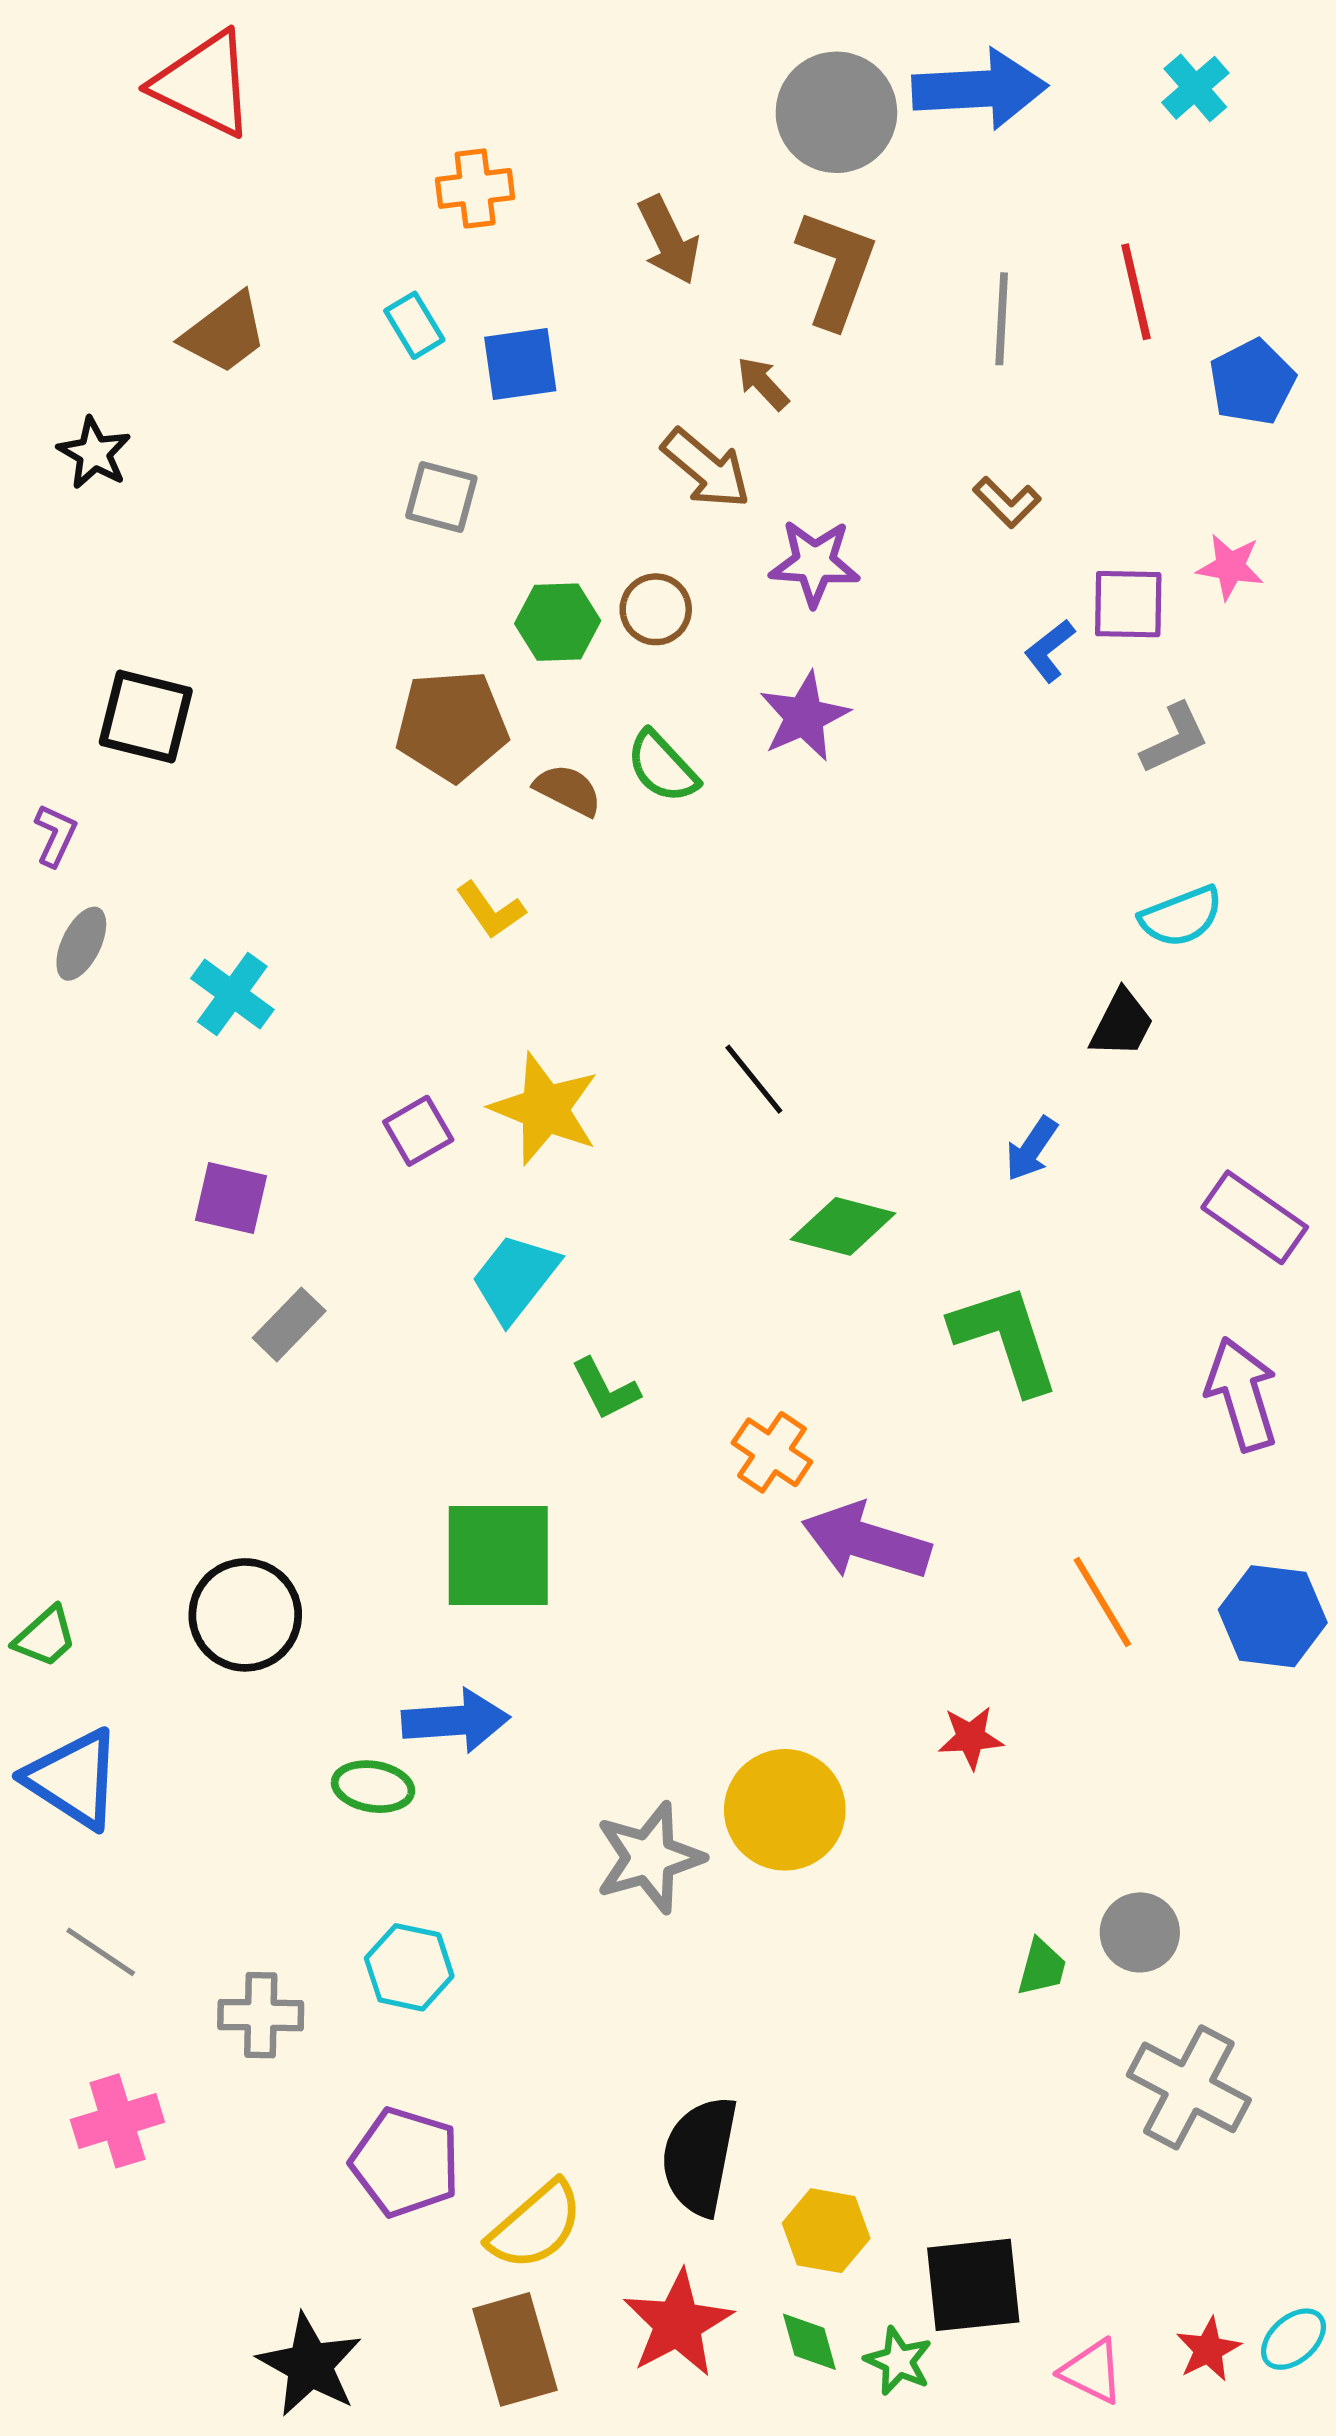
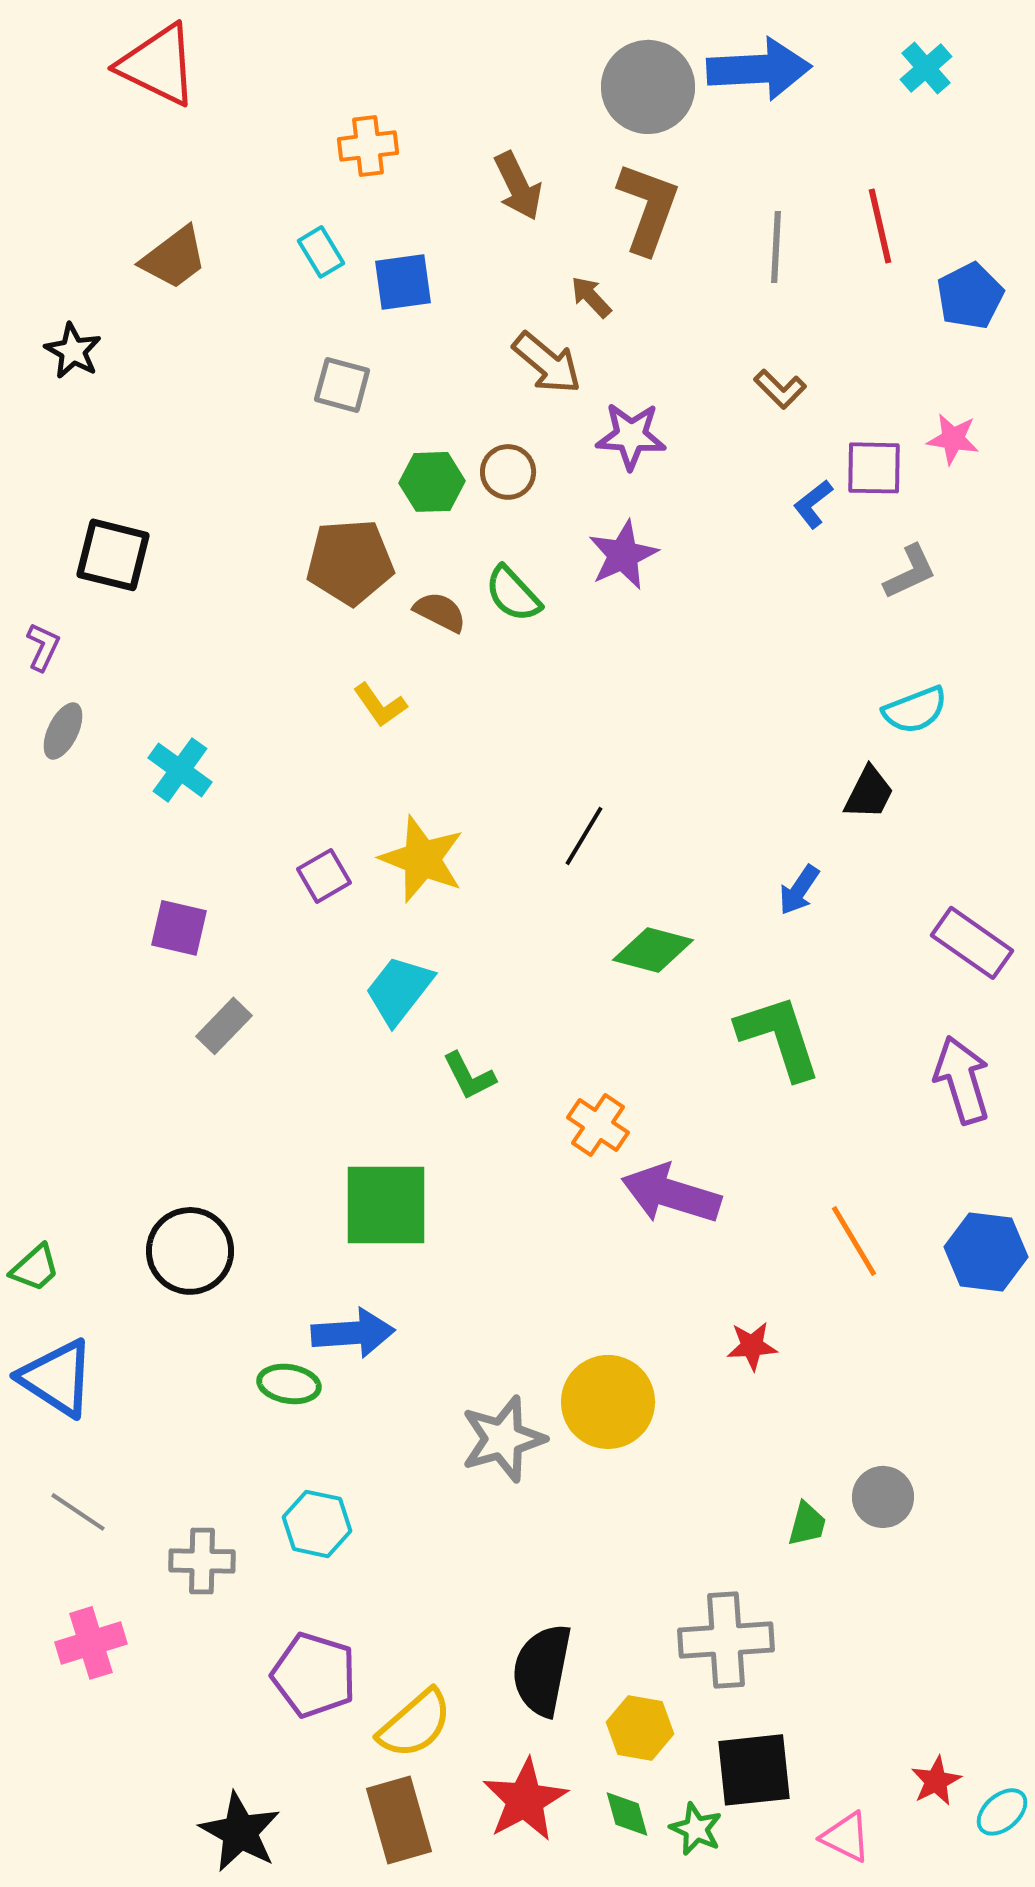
black line: (754, 1079) -> (584, 836), turned 70
gray cross: (1189, 2087) -> (726, 1640), moved, turned -32
red star: (1208, 2349) -> (936, 1781), moved

